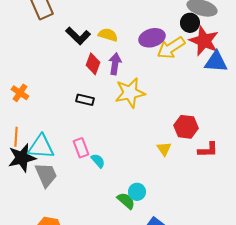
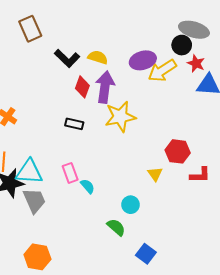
red star: (204, 41) -> (196, 63), size x0.6
purple arrow: (115, 64) -> (105, 87), size x1.4
cyan circle: (137, 192) -> (131, 205), moved

